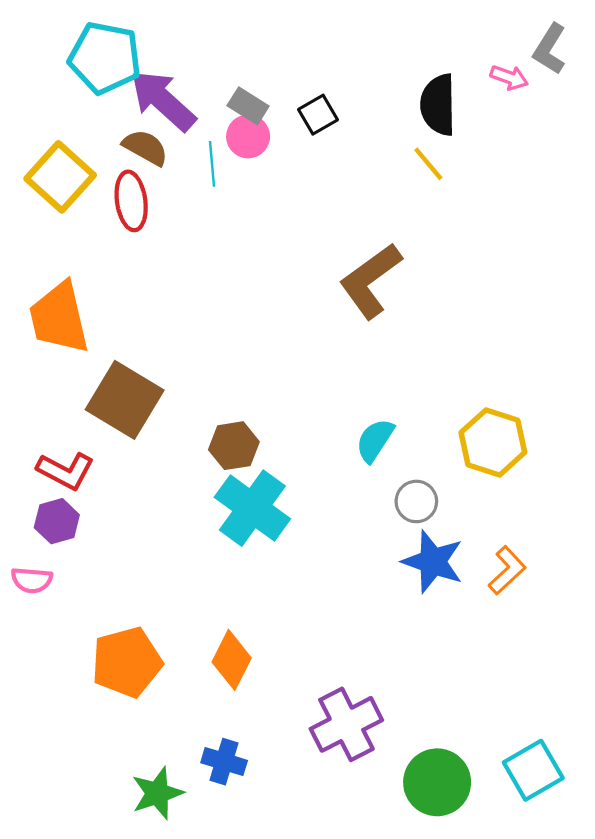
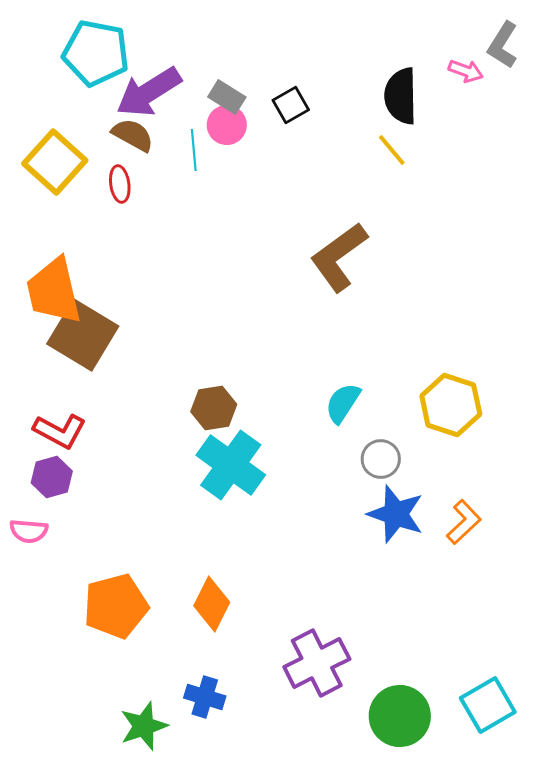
purple arrow: (163, 100) -> (149, 92), turned -74
red ellipse: (131, 201) -> (120, 184), size x0.7
brown square: (125, 400) -> (83, 335), moved

